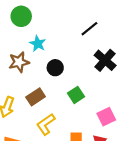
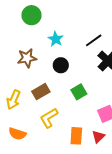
black line: (89, 29) -> (94, 40), moved
cyan star: (38, 44) -> (56, 39), moved

